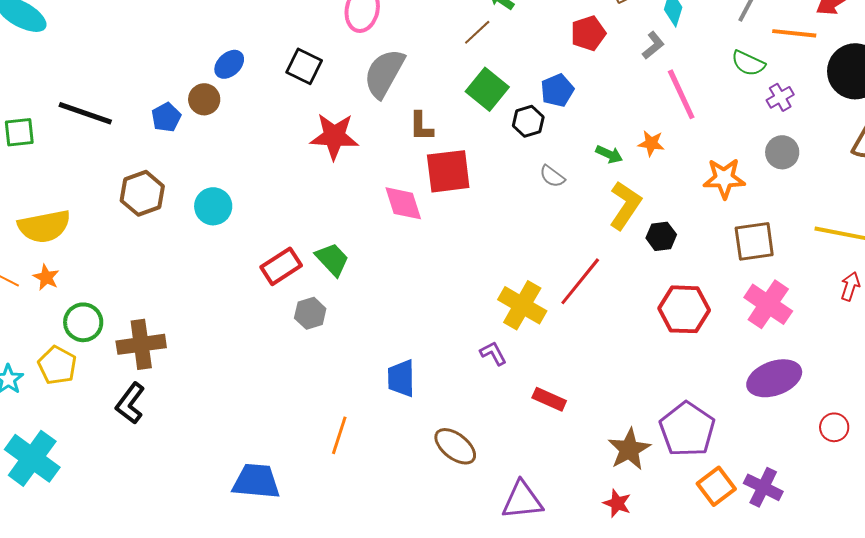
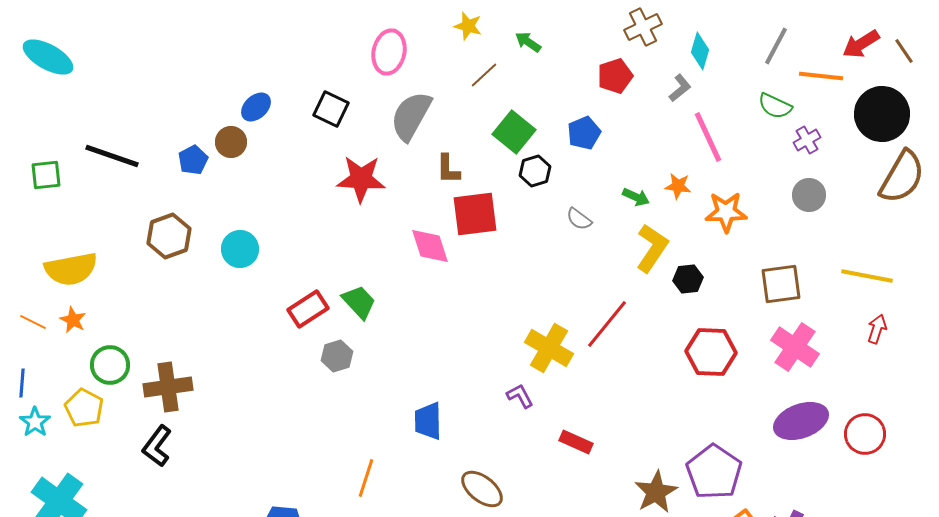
brown line: (477, 32) -> (484, 75), moved
black hexagon: (528, 121) -> (535, 171), moved
orange star: (724, 178) -> (726, 212), moved
red circle: (834, 427) -> (865, 434), moved, size x1.4

